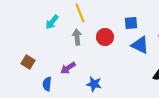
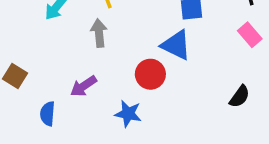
red circle: (105, 37) -> (150, 74), moved
blue triangle: (140, 45) -> (176, 45), moved

